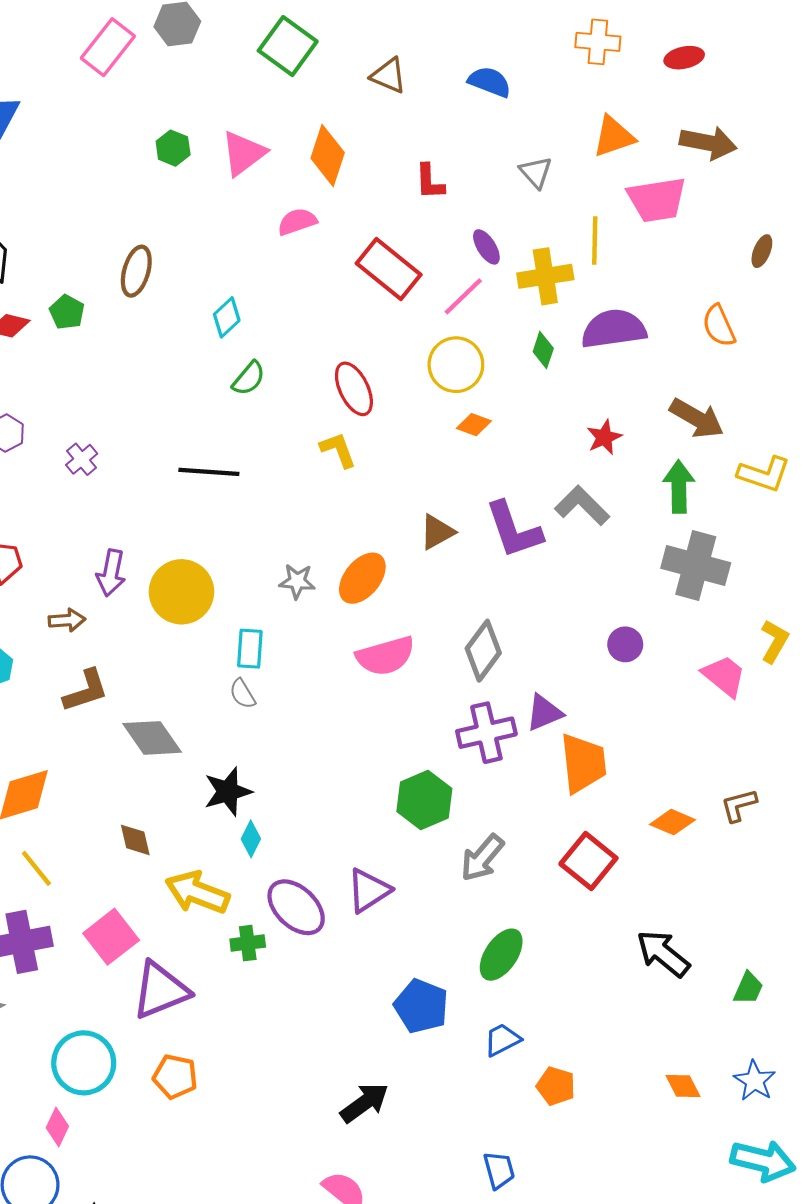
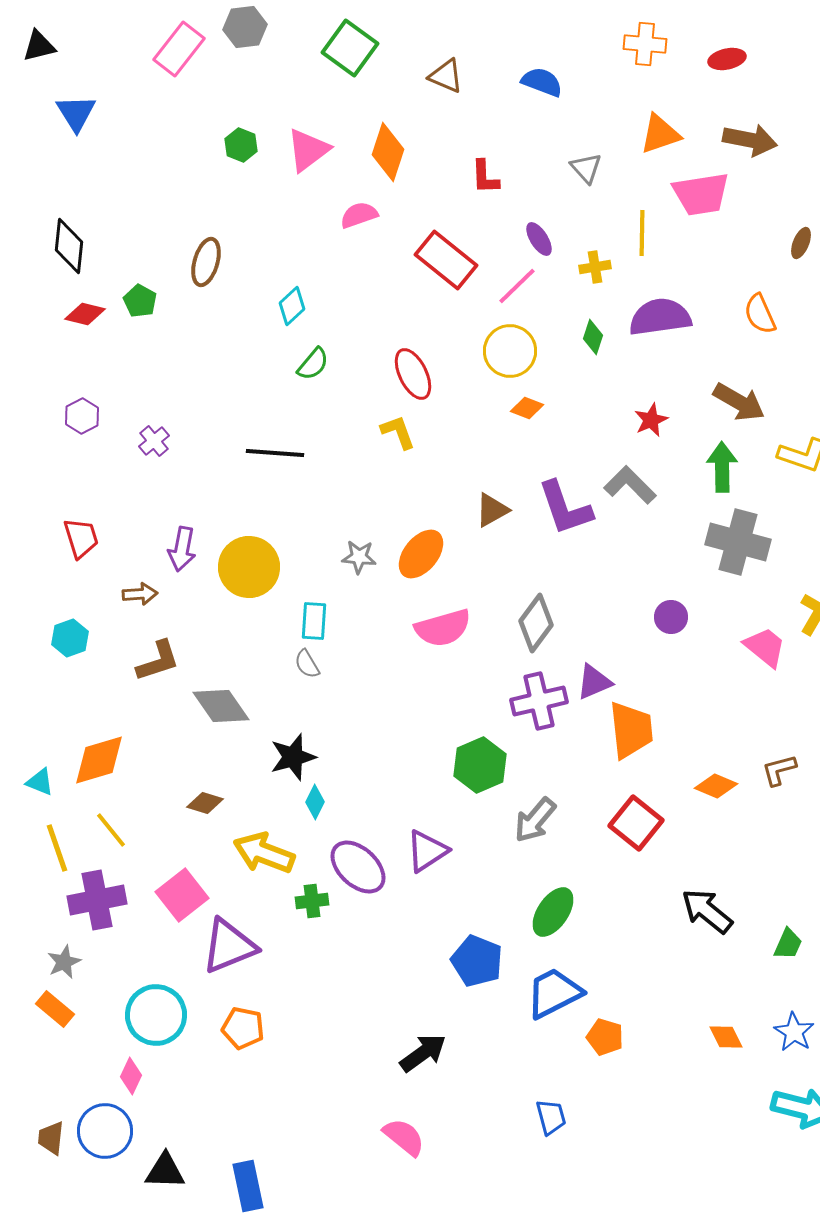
yellow cross: (545, 276) -> (595, 267), size x0.6
brown diamond: (135, 840) -> (205, 803), turned -60
blue trapezoid: (502, 1040) -> (554, 993), size x1.6

